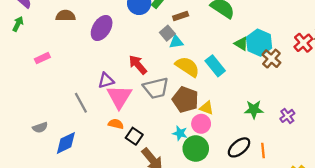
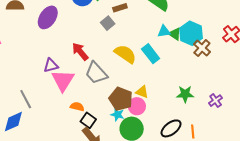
cyan triangle: (176, 42) -> (164, 31), moved
gray trapezoid: (156, 88) -> (96, 73), turned 60
brown pentagon: (185, 100) -> (121, 99), moved
gray line: (81, 103) -> (26, 99), moved
orange semicircle: (116, 124) -> (77, 107), moved
black square: (134, 136) -> (88, 120), moved

